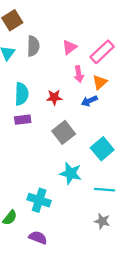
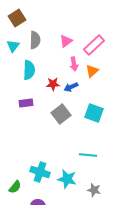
cyan semicircle: (22, 94) -> (29, 70), moved
blue arrow: (89, 101) -> (71, 87), moved
cyan square: (102, 149) -> (94, 113), moved, turned -30
cyan star: (71, 173) -> (67, 179), moved
cyan line: (104, 190) -> (88, 155), moved

